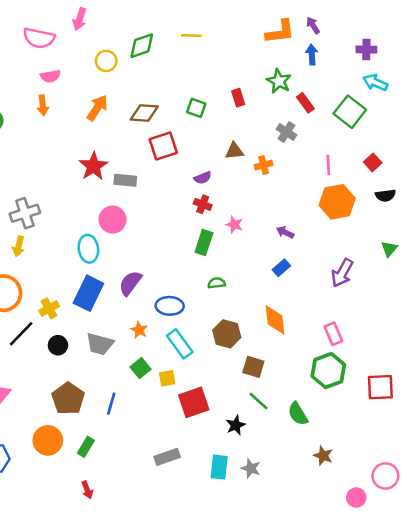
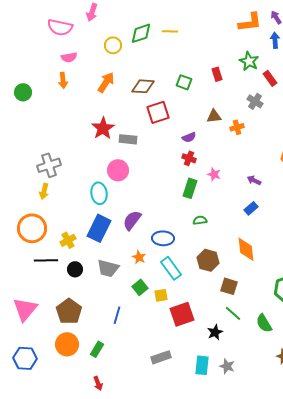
yellow line: (191, 36) -> (170, 31), moved
black line: (21, 334) -> (46, 260), turned 45
brown pentagon: (68, 399) -> (69, 311), moved

